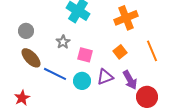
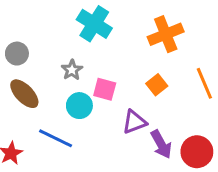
blue line: (55, 74) -> (56, 138), moved
purple arrow: (130, 80) -> (161, 144), moved
cyan circle: (82, 81) -> (79, 106), moved

